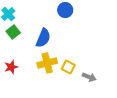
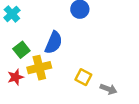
green square: (13, 32) -> (21, 50), moved
yellow cross: (47, 63) -> (39, 68), moved

